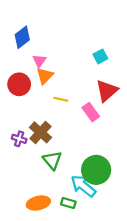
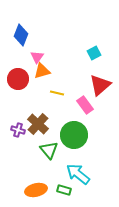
blue diamond: (22, 37) -> (21, 35), turned -30
orange triangle: (45, 76) -> (42, 71), turned 30
green circle: (96, 170) -> (74, 135), moved

